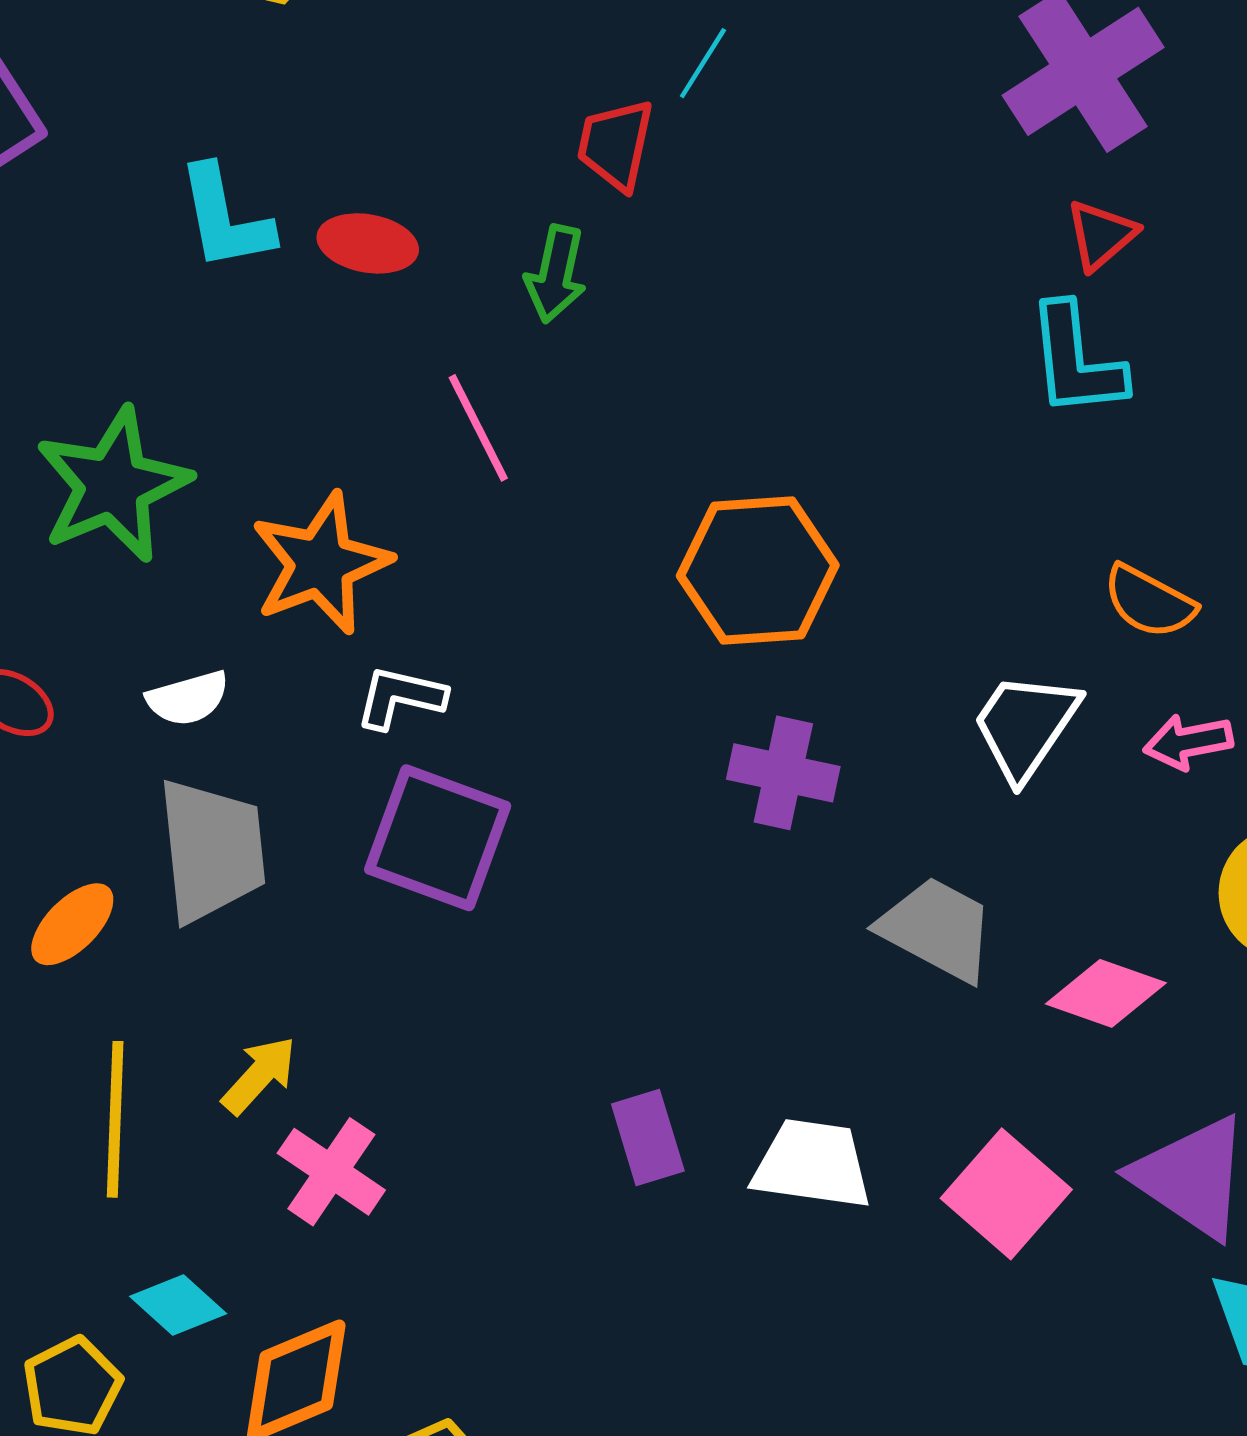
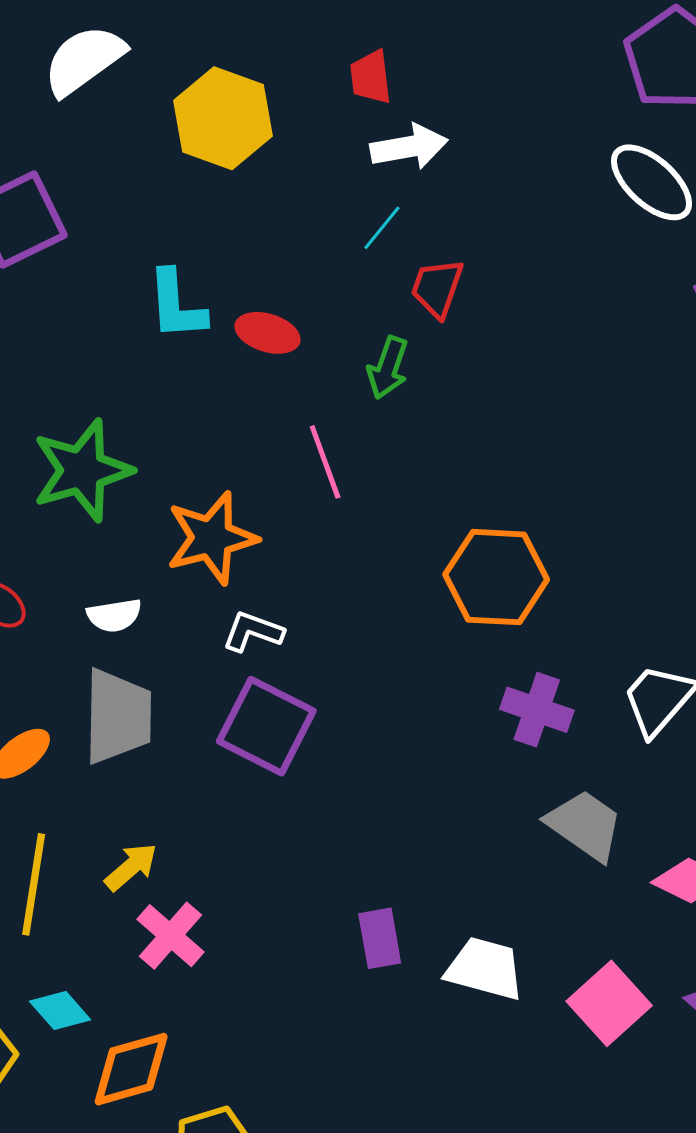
cyan line: (703, 63) -> (382, 228), moved
purple cross: (783, 773) -> (537, 710), moved

